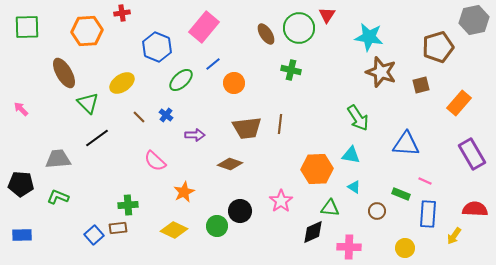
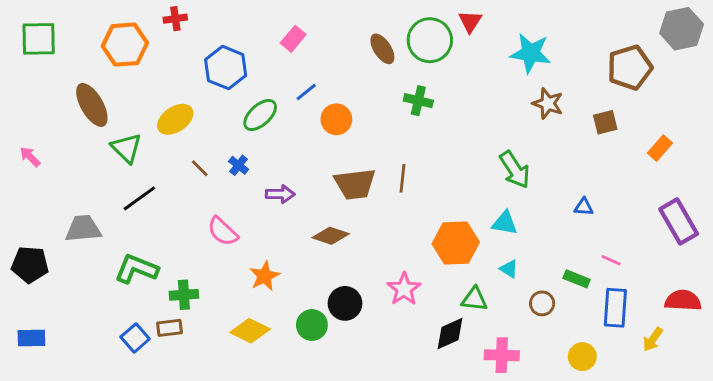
pink rectangle: (204, 27) -> (293, 39), size x0.6
brown star: (381, 72) -> (548, 103), size x0.7
orange rectangle: (459, 103) -> (660, 148), size x0.7
blue triangle: (406, 144) -> (584, 207), size x0.5
green L-shape: (58, 197) -> (136, 269), moved, size x1.4

